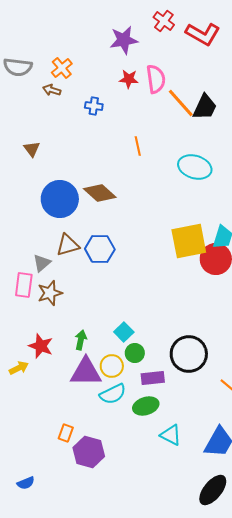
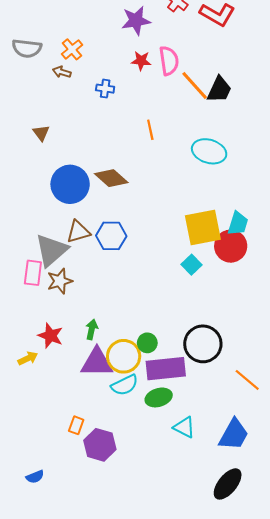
gray triangle: (42, 263) -> (51, 250), size x1.8
cyan square: (124, 332) -> (192, 265), moved
yellow circle: (112, 366) -> (124, 356), size x1.4
purple rectangle: (153, 378) -> (166, 369), size x1.6

